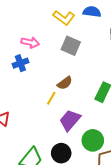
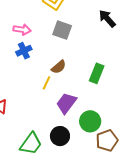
blue cross: (20, 63) -> (24, 51), moved

